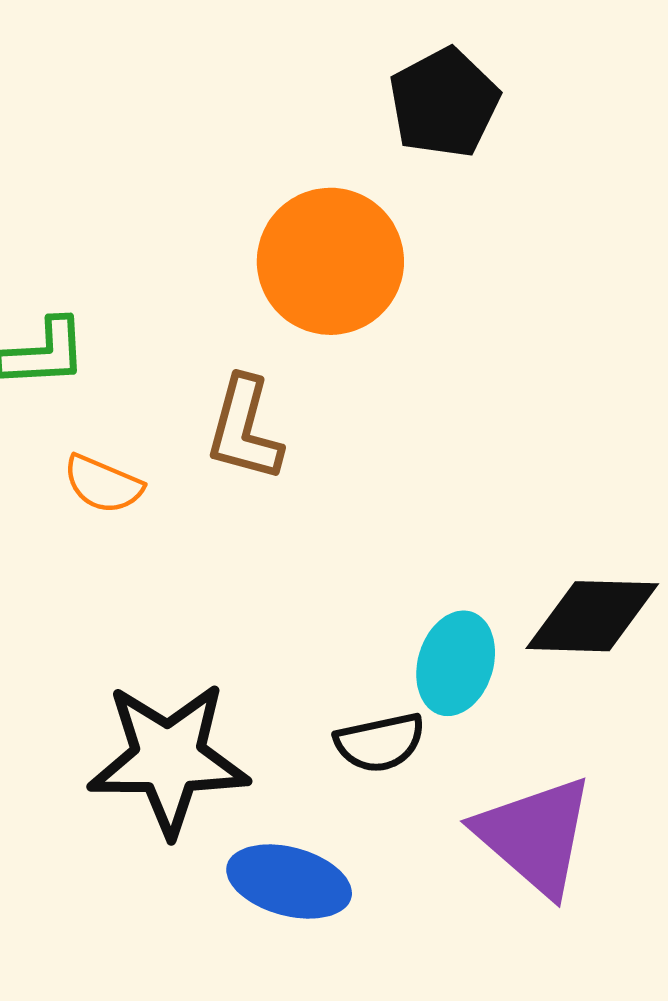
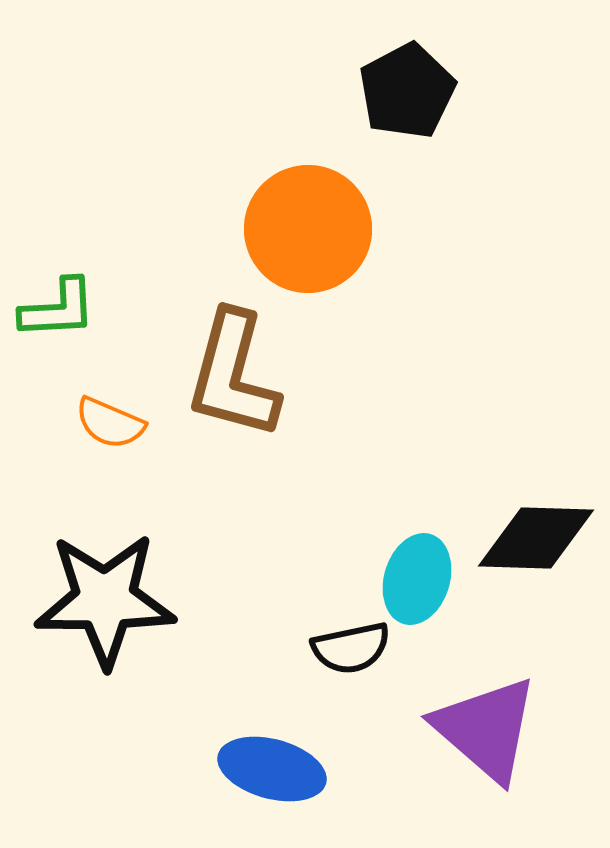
brown L-shape: (244, 429) -> (233, 375), size x1.4
black star: (168, 759) -> (105, 600), moved

